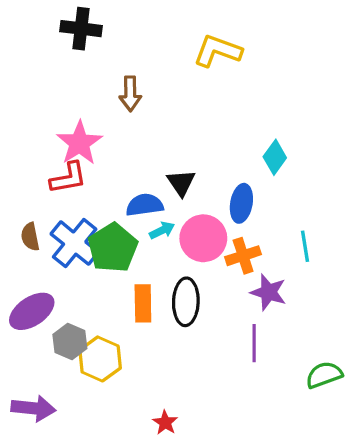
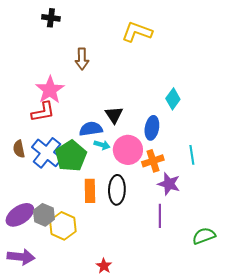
black cross: (81, 29) -> (51, 18), size x0.7
cyan arrow: (162, 230) -> (102, 145), turned 42
purple ellipse: (32, 311) -> (20, 215), moved

